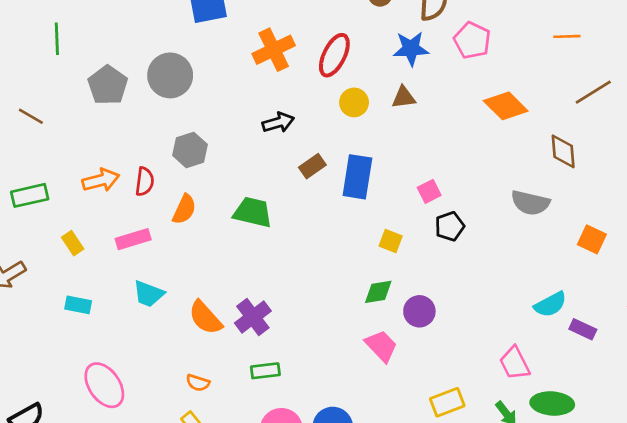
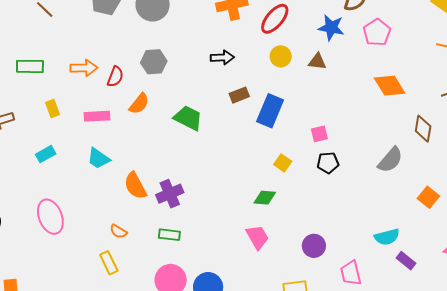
gray semicircle: (530, 203) -> (390, 160), turned -76
cyan rectangle: (78, 305) -> (46, 154), turned -54
purple circle: (419, 311) -> (314, 246), moved

